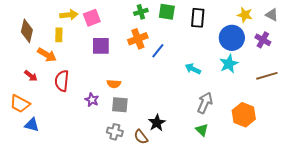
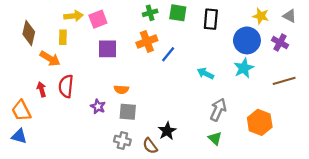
red arrow: (31, 76) -> (42, 89), moved, turned -144
orange trapezoid: (20, 104) -> (21, 111), turned 35
blue triangle: (32, 125) -> (19, 136), moved

